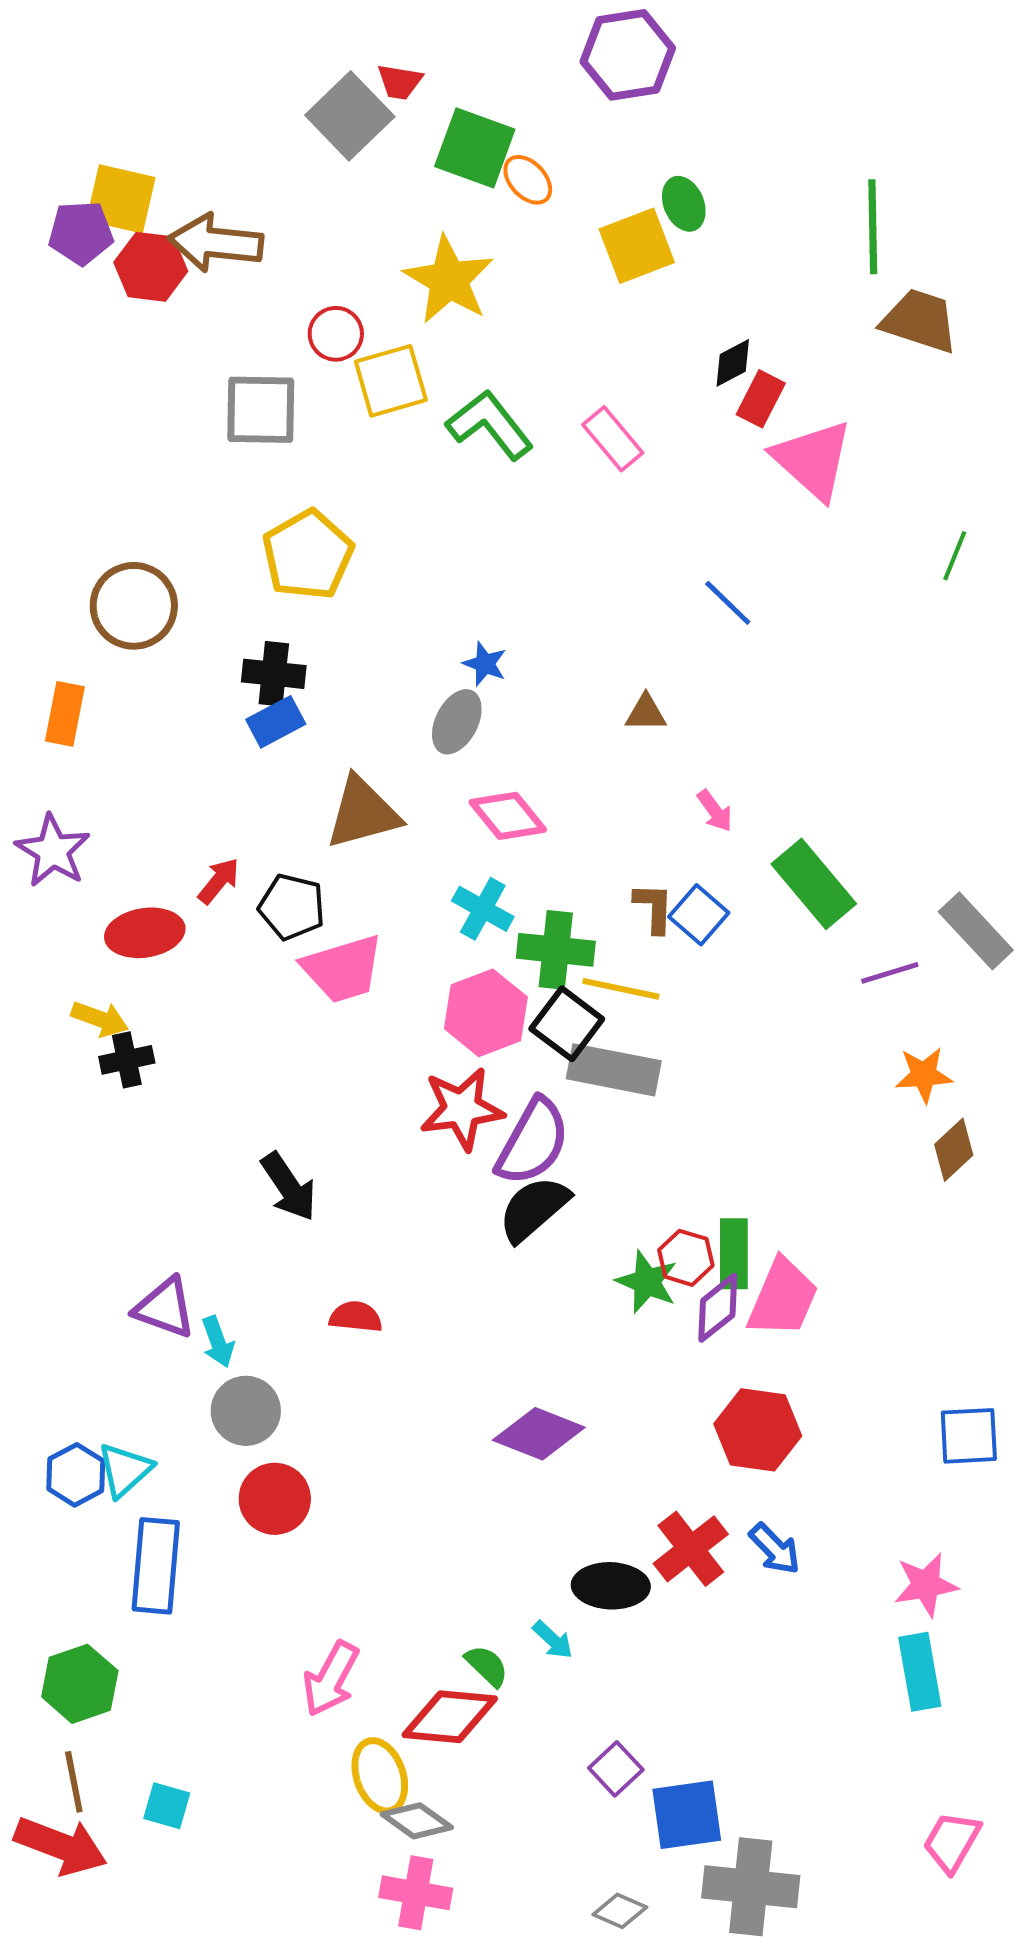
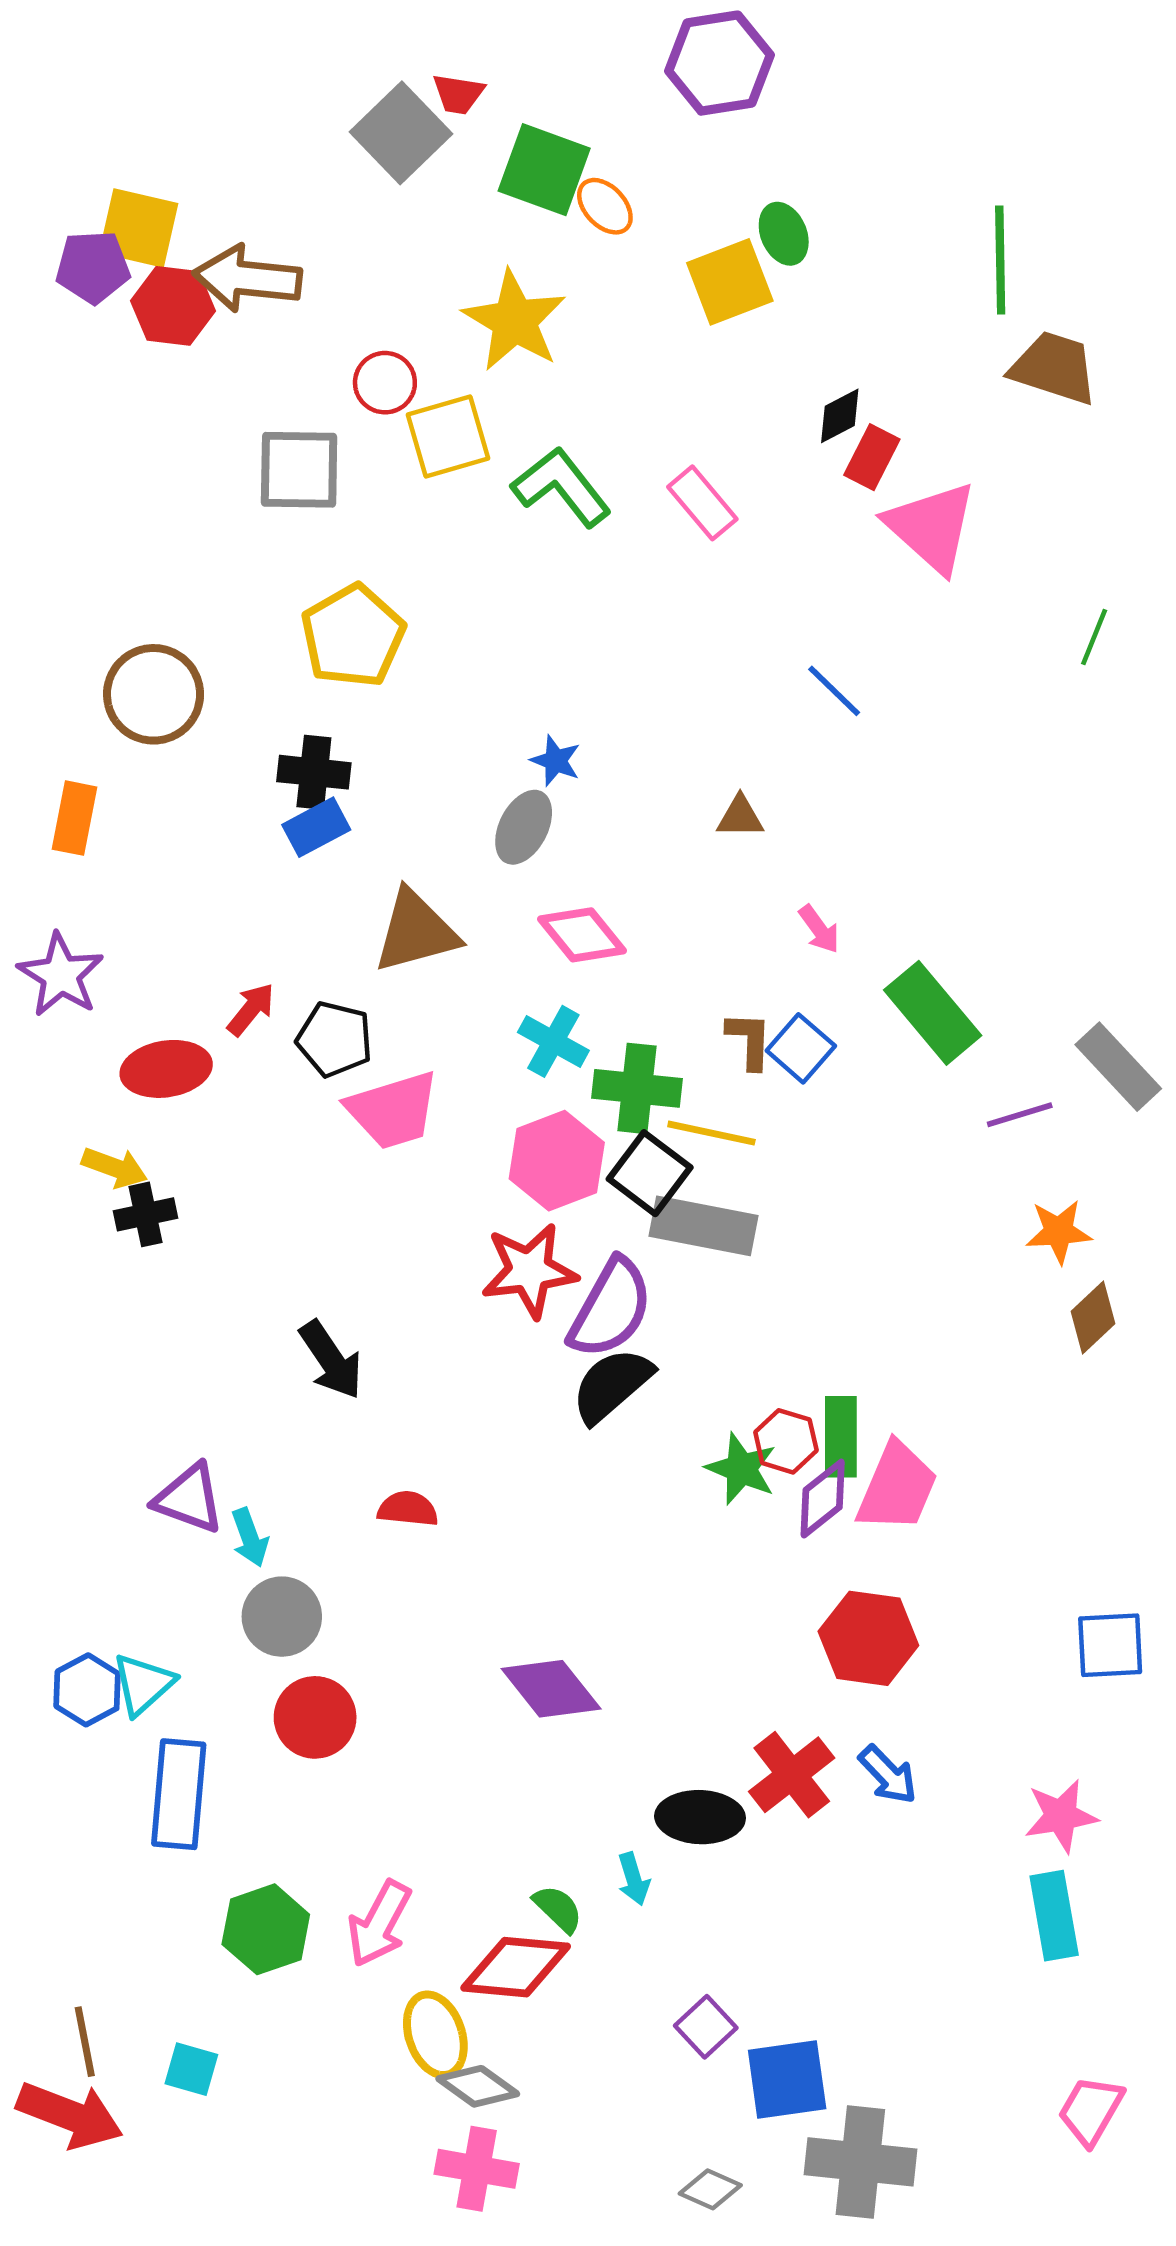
purple diamond: (539, 1434) -> (551, 1689), moved, turned 30
cyan arrow: (553, 1640) -> (634, 1879), turned 30
green hexagon: (80, 1684) -> (266, 1929), moved

